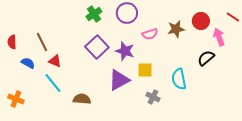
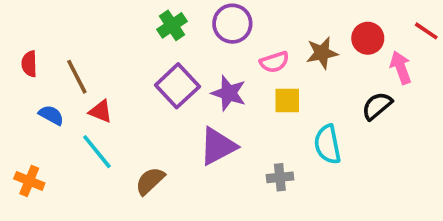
red semicircle: (12, 42) -> (29, 64), moved
yellow square: (145, 70) -> (287, 100), moved
gray cross: (153, 97) -> (280, 177), turned -32
brown semicircle: (82, 99) -> (150, 181), turned -48

